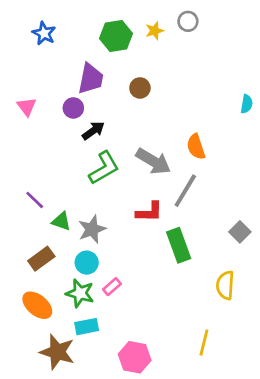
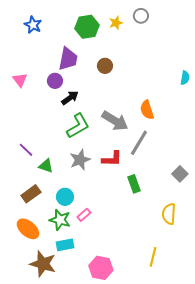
gray star: (92, 229) -> (80, 160), moved
green rectangle: (179, 245) -> (134, 184), size x0.7

